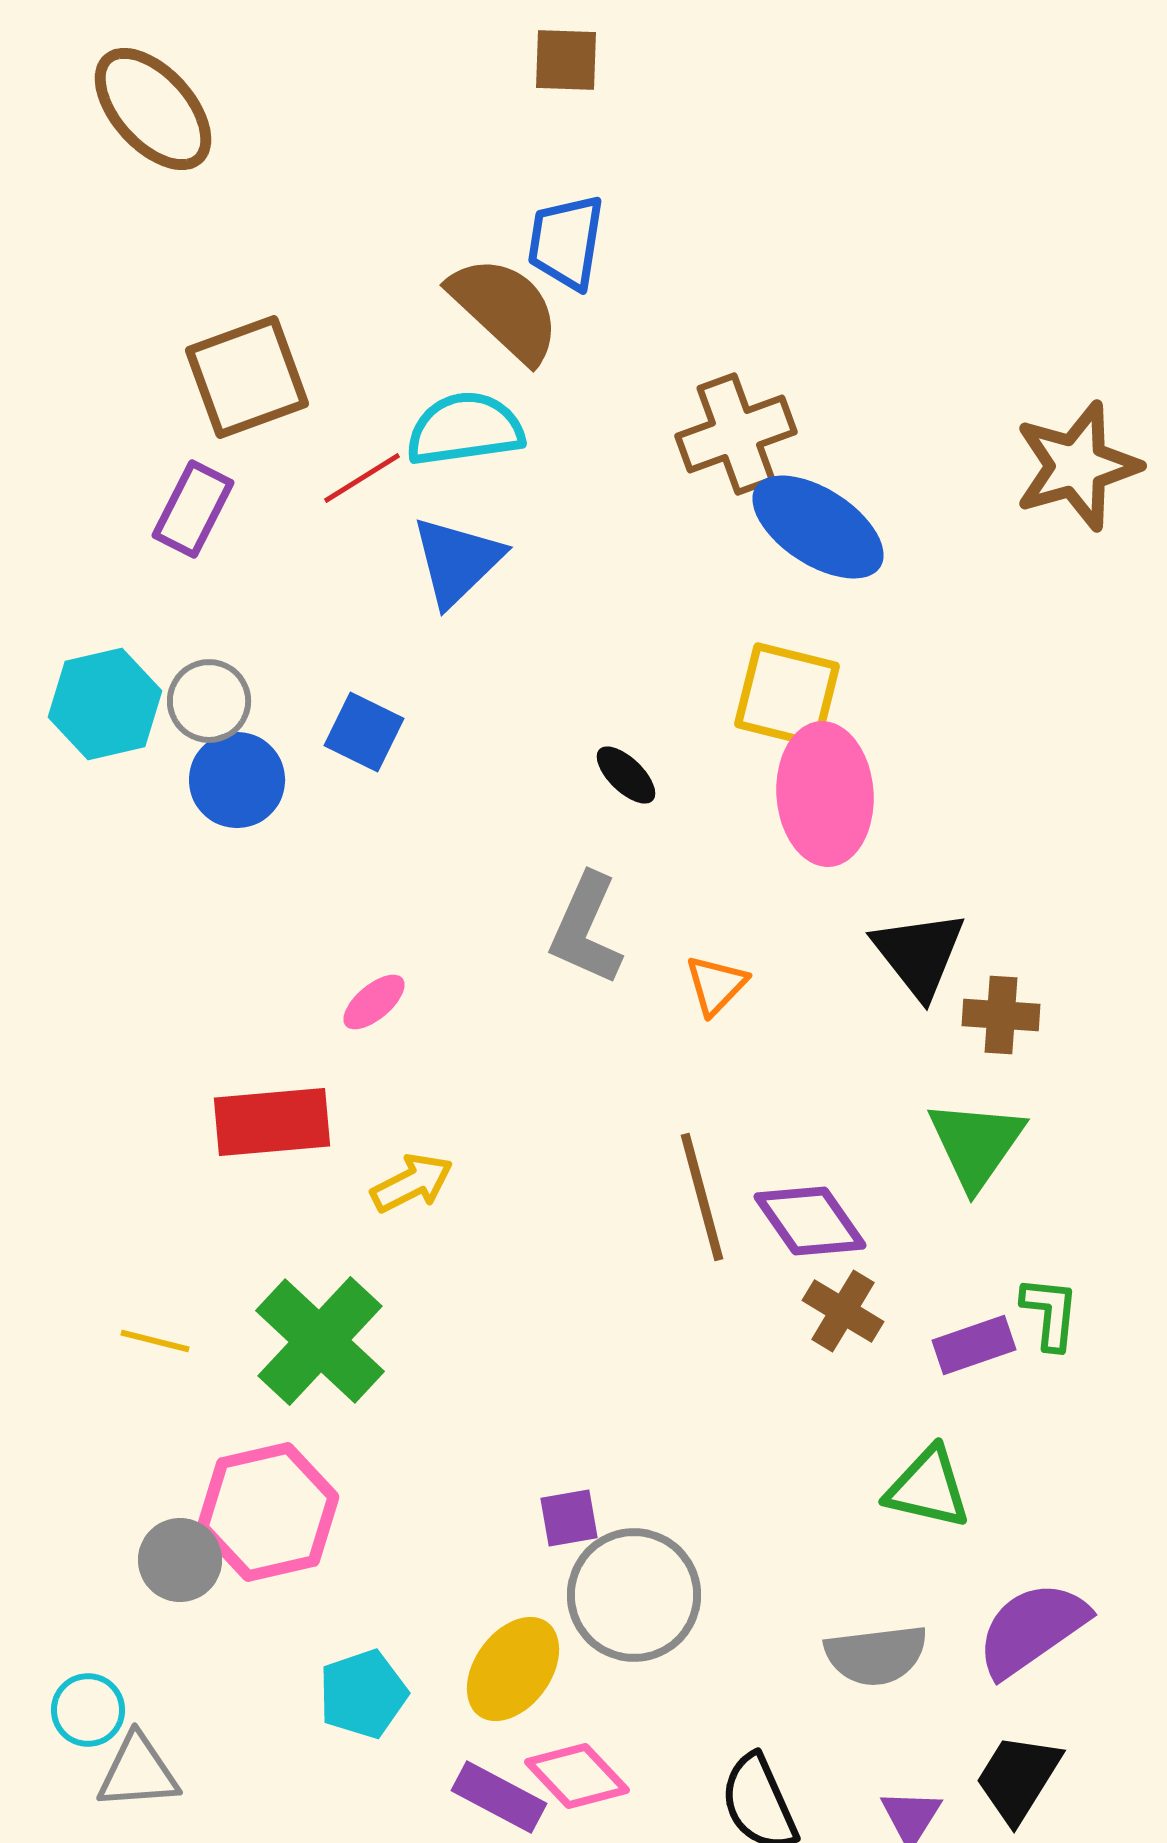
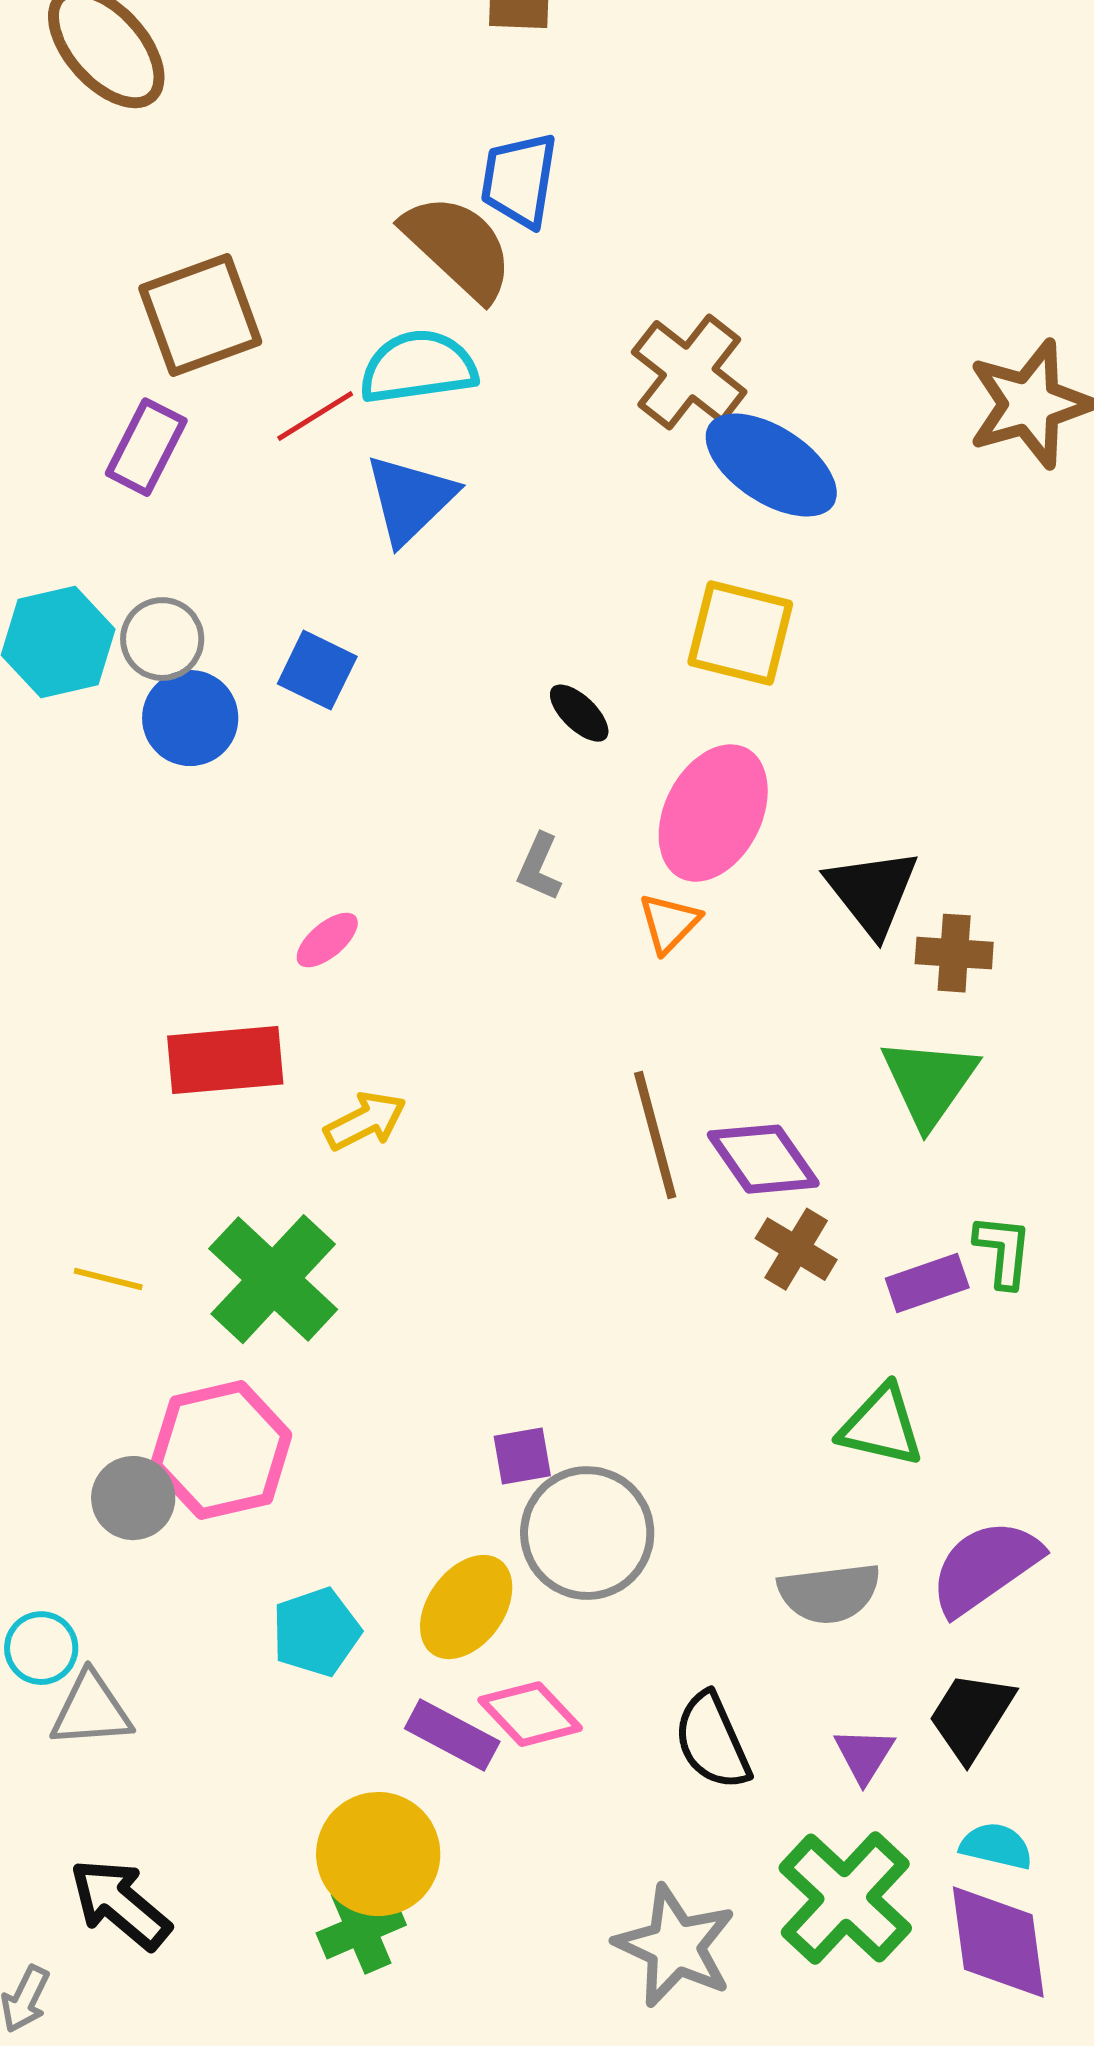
brown cross: (736, 434) -> (689, 372), turned -32
pink ellipse: (825, 794) -> (713, 813), moved, turned 31
gray L-shape: (586, 929) -> (539, 867), size x0.6

